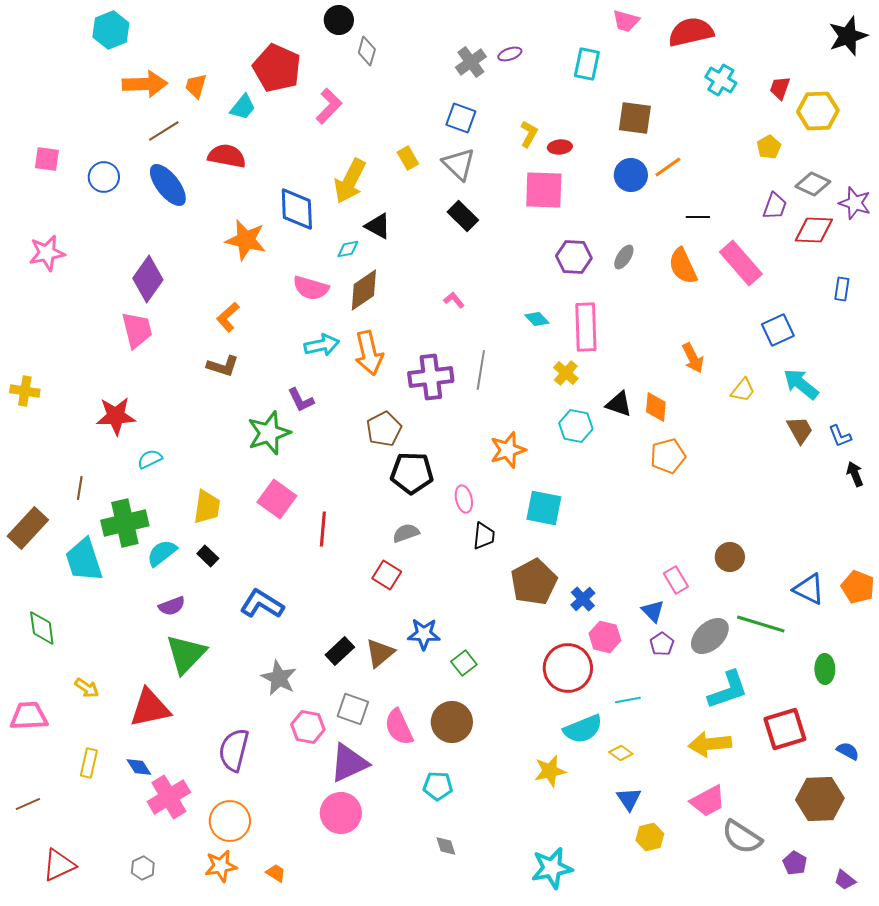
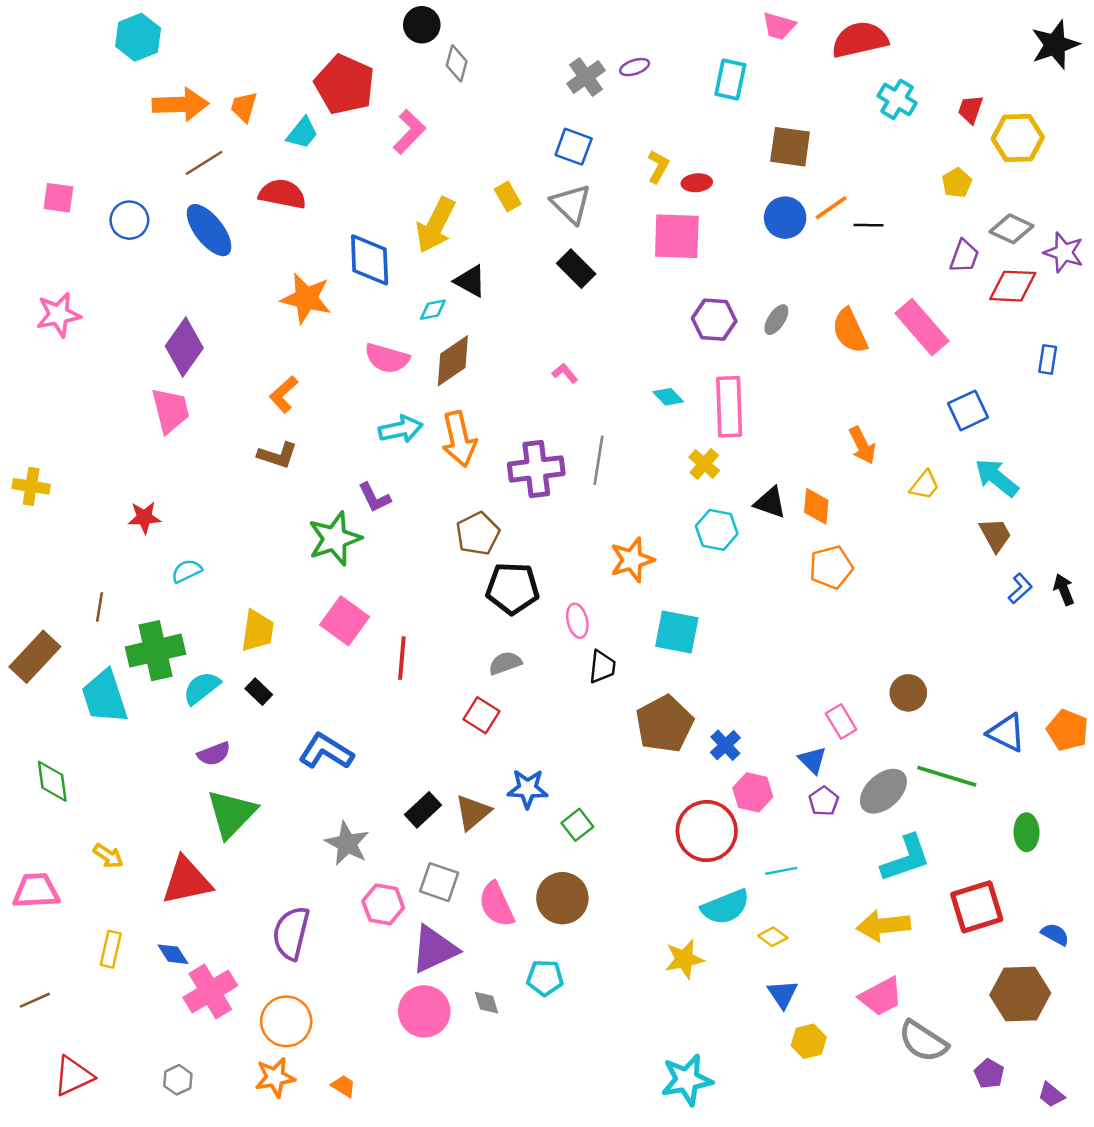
black line: (698, 217) -> (868, 225), moved
red star: (116, 416) -> (144, 517), size x0.7
blue L-shape: (840, 436) -> (1020, 588), moved, turned -110
gray diamond: (446, 846) -> (486, 1003), moved

